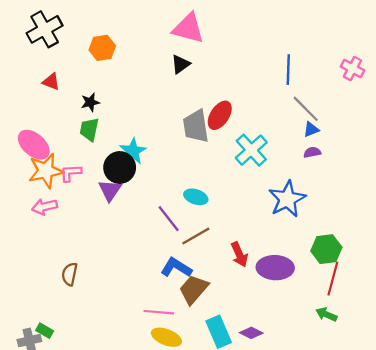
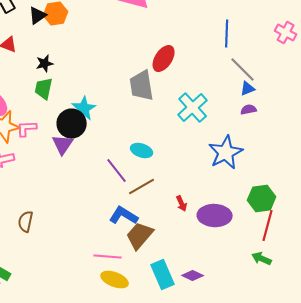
black triangle: (181, 64) -> (38, 16), moved
red ellipse: (220, 115) -> (164, 59), moved
red arrow: (239, 255) -> (182, 204), size x0.7

